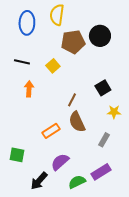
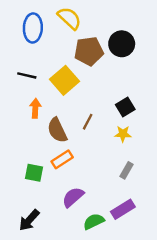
yellow semicircle: (57, 15) -> (69, 18), turned 125
yellow square: (53, 66) -> (64, 80), size x1.6
yellow star: (114, 112) -> (123, 134), moved
brown semicircle: (77, 122) -> (57, 130), moved
green square: (17, 155) -> (34, 173), moved
black arrow: (39, 181) -> (29, 220), moved

